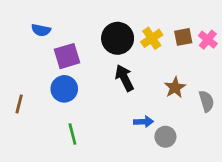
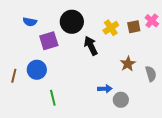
black circle: (118, 38) -> (72, 22), moved
pink cross: (208, 40) -> (152, 21), moved
black arrow: (124, 78) -> (91, 46), moved
blue circle: (64, 89) -> (37, 70), moved

